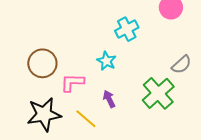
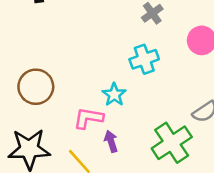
pink L-shape: (72, 83) -> (88, 118), moved

